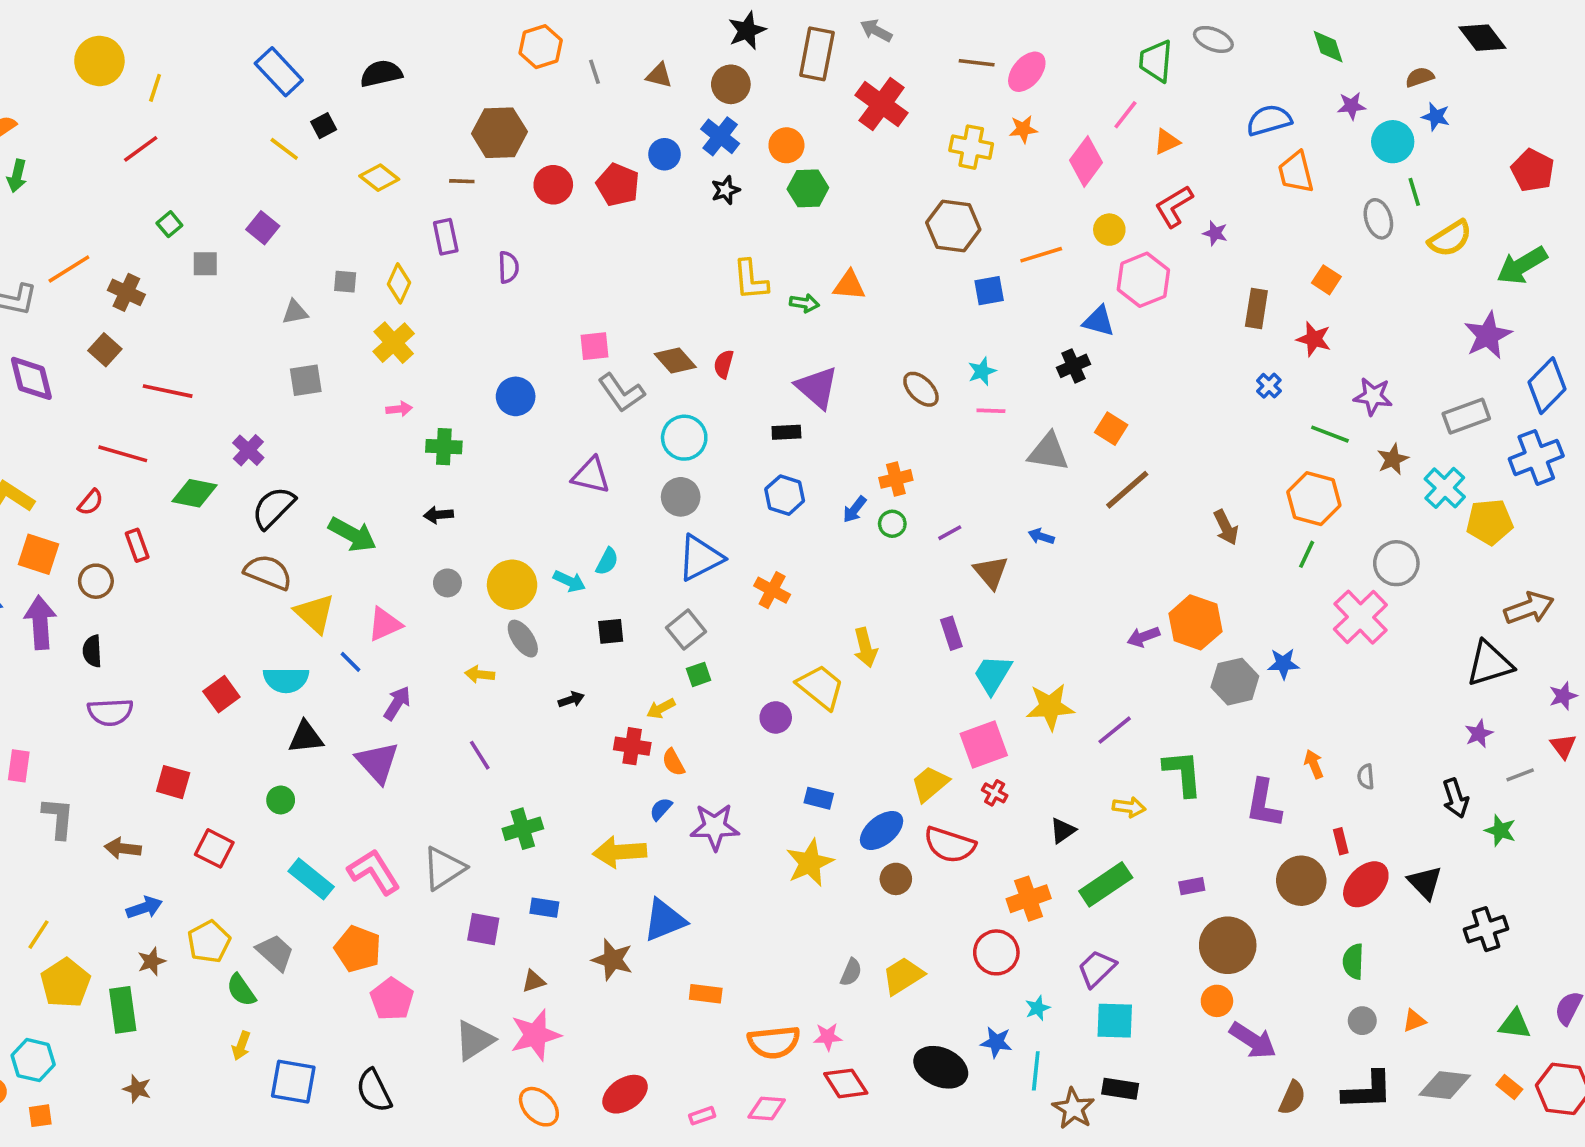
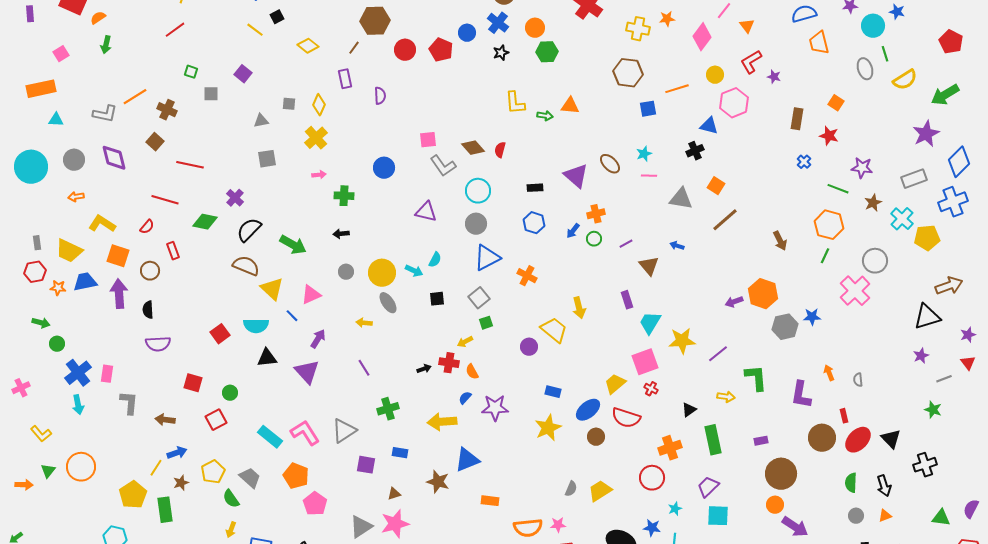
orange triangle: (1167, 142) -> (747, 26), turned -42
brown line: (462, 181) -> (354, 48), turned -56
green square: (169, 224) -> (191, 72), turned -32
purple triangle: (817, 387) -> (576, 176), moved
black arrow: (571, 700) -> (424, 369), moved
black arrow: (1456, 798) -> (884, 486), moved
green circle: (281, 800) -> (230, 393), moved
red square: (214, 848) -> (216, 420), turned 35
green rectangle: (1106, 884) -> (713, 440), turned -68
yellow line: (38, 935) -> (156, 468), moved

